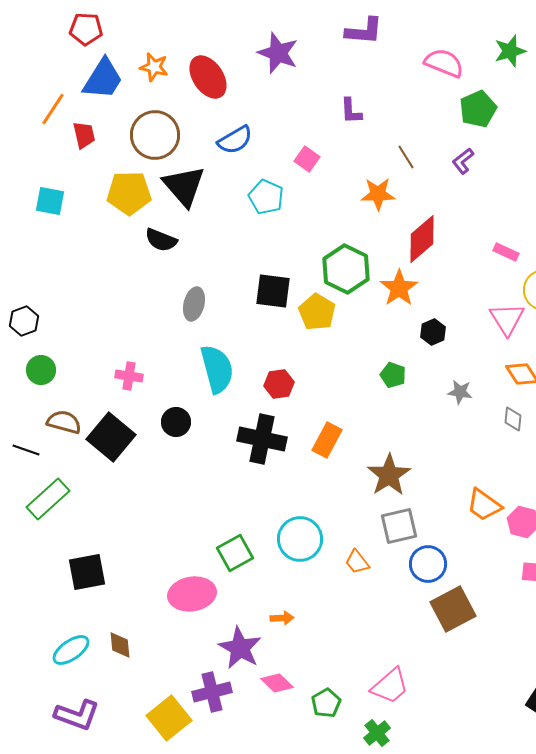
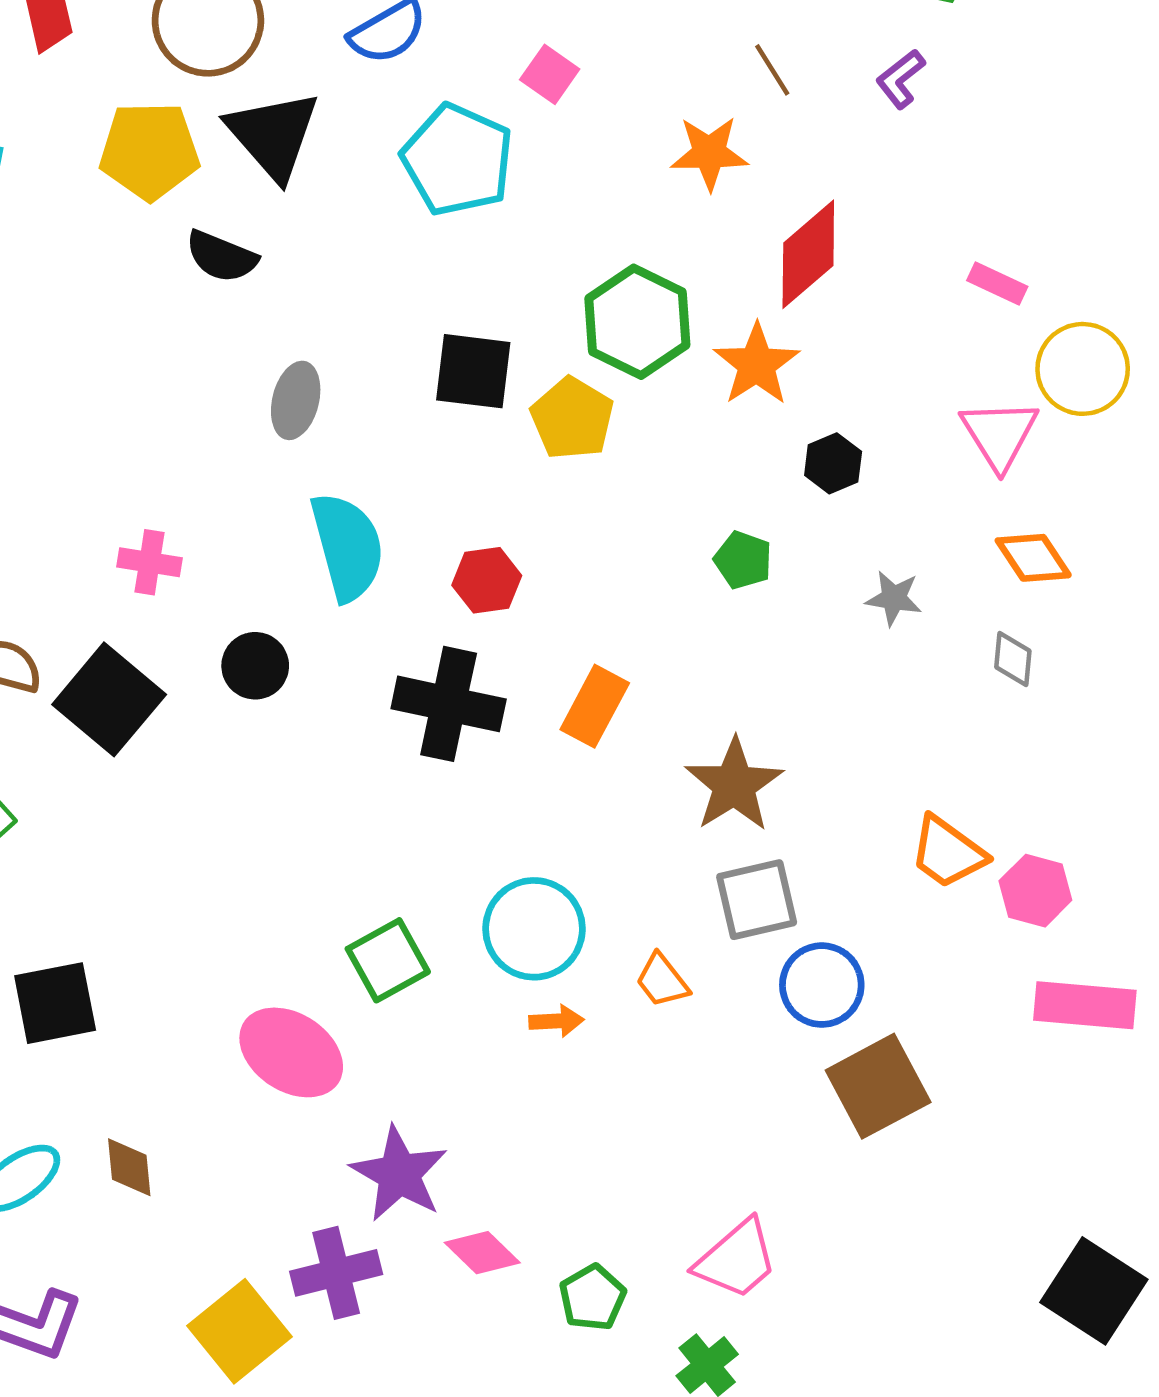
cyan pentagon: (266, 197) -> (458, 160), size x1.4
pink ellipse: (192, 594) -> (291, 1052), turned 42
orange arrow: (282, 618) -> (556, 1021), moved

